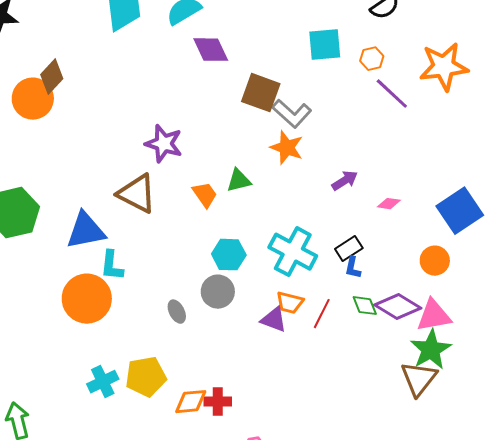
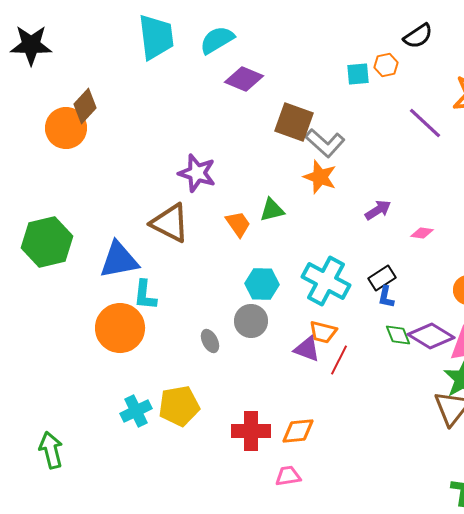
cyan square: (325, 45) -> (358, 74), size x0.7
purple diamond: (211, 50) -> (244, 79), turned -42
orange hexagon: (372, 59) -> (386, 65), moved
red line: (322, 314) -> (339, 360), moved
orange diamond: (191, 402) -> (298, 431), moved
red cross: (218, 402) -> (251, 431), size x1.4

